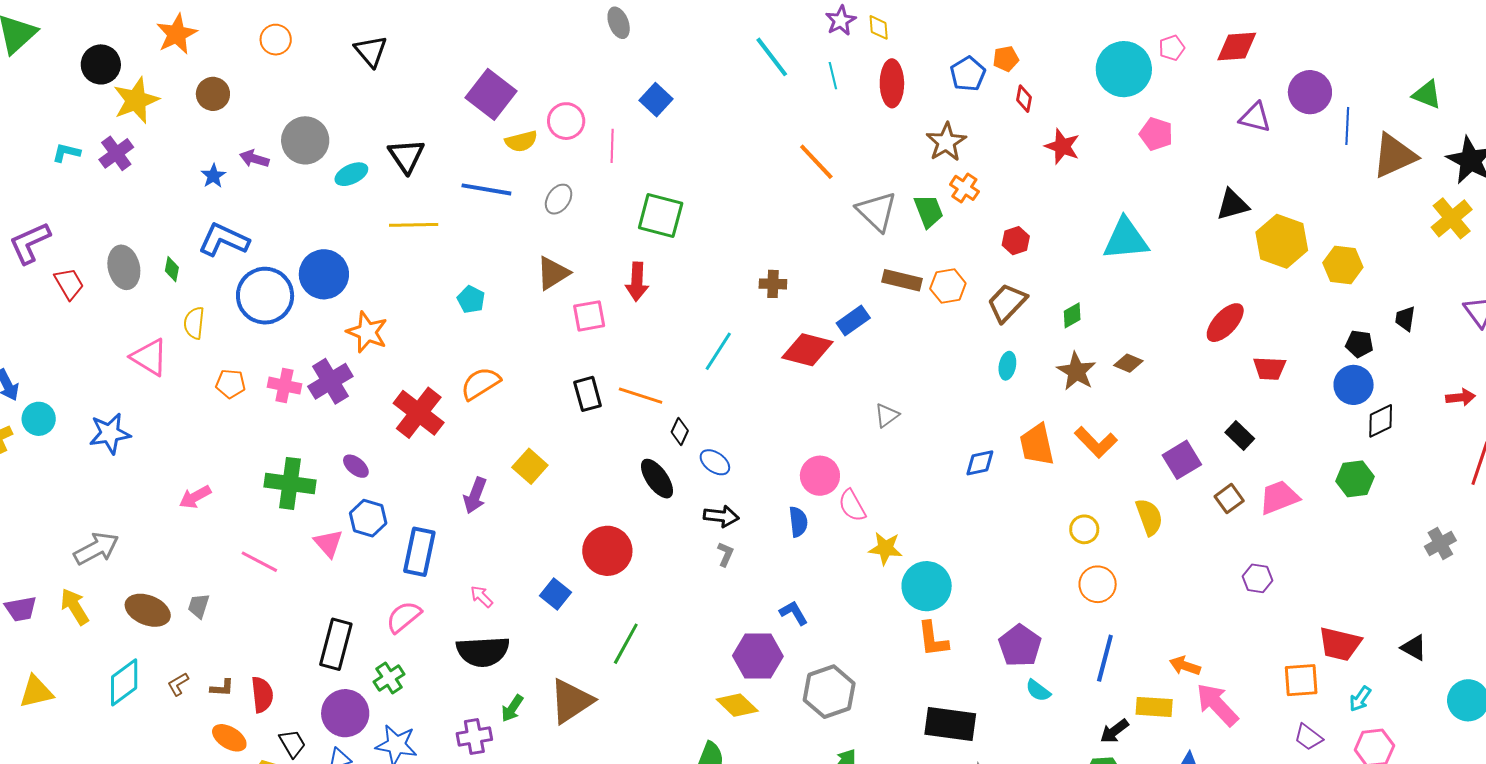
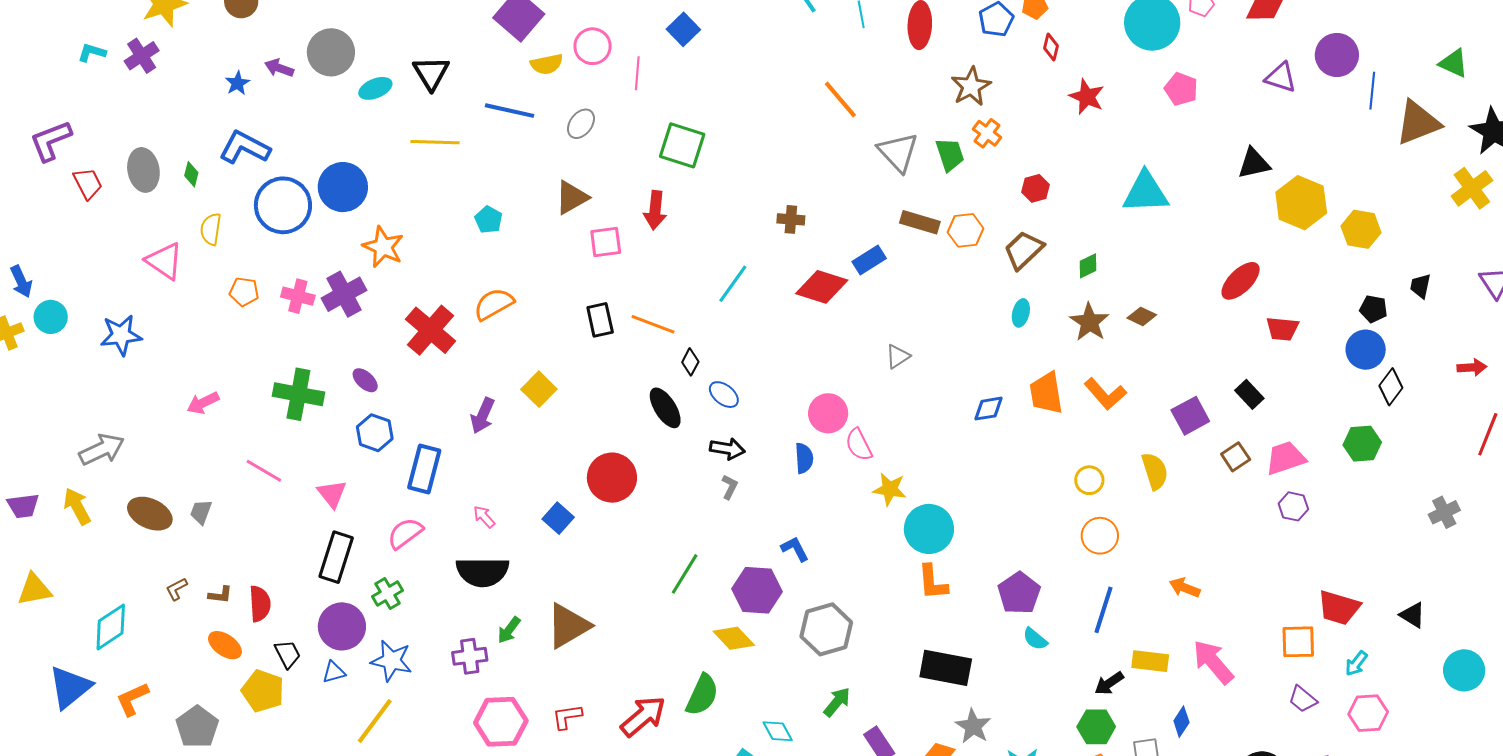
black diamond: (1381, 421) -> (1391, 387), turned -30
pink triangle: (328, 543) -> (332, 494), moved
purple hexagon: (1258, 578) -> (1293, 506), moved
green line: (626, 644) -> (685, 574), moved
orange arrow: (1185, 666) -> (1185, 588), moved
cyan diamond: (124, 682) -> (111, 627), moved

